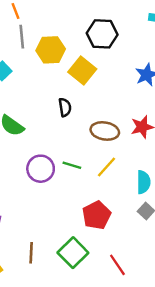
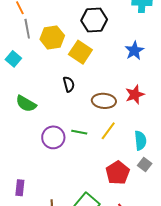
red pentagon: (96, 215) -> (118, 173), moved

